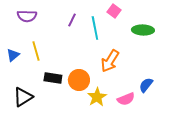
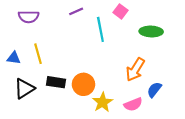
purple line: (72, 20) -> (76, 11), moved, turned 40
blue triangle: (13, 55) -> (14, 58), turned 48
orange arrow: (110, 61) -> (135, 70), moved
black triangle: (23, 97) -> (24, 89), moved

